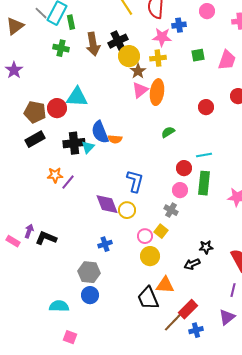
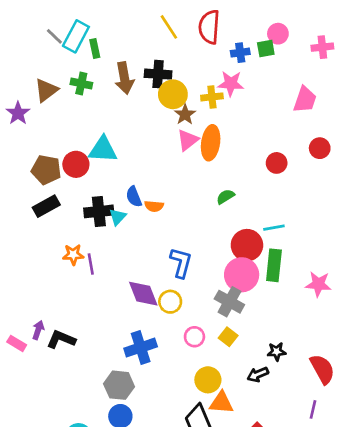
brown triangle: (15, 26) -> (46, 90), moved
pink star: (162, 37) -> (231, 84), moved
black cross: (118, 41) -> (158, 74), turned 30
green square: (198, 55) -> (266, 48), moved
blue semicircle: (100, 132) -> (134, 197), size x0.7
red circle: (184, 168) -> (247, 245), size x1.5
purple line: (68, 182) -> (91, 264), turned -49
pink circle: (180, 190) -> (242, 275), size x1.6
gray cross: (171, 210) -> (229, 302), size x1.5
yellow square: (161, 231) -> (228, 337), moved
blue cross: (105, 244) -> (141, 348), size x1.6
yellow circle: (150, 256) -> (208, 380), moved

